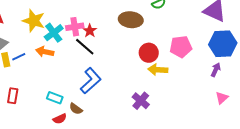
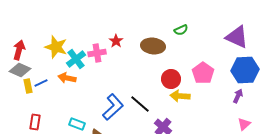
red star: (90, 31) -> (116, 41), moved
black line: (85, 47) -> (140, 104), moved
pink pentagon: (181, 47) -> (203, 73), turned -30

